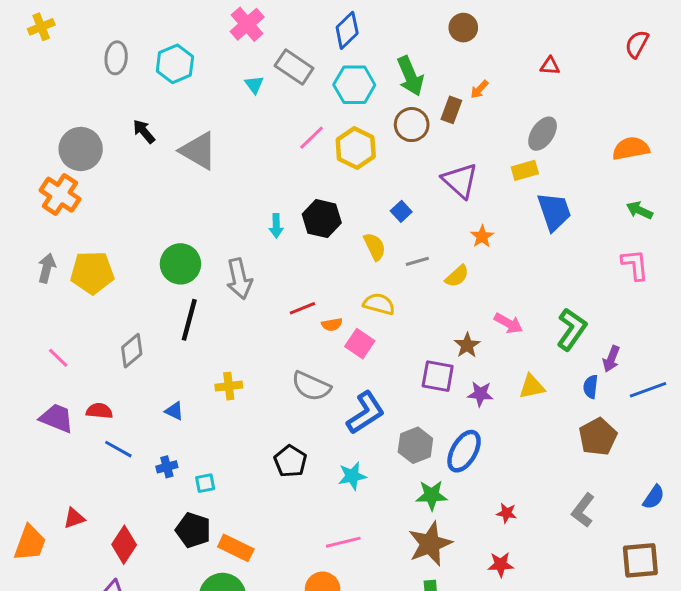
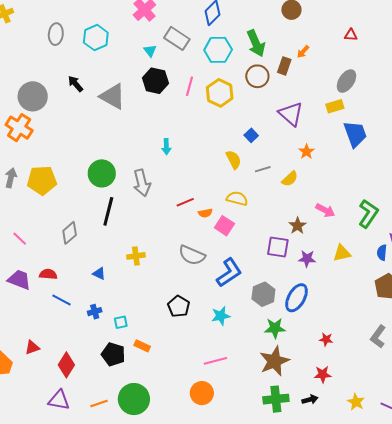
pink line: (312, 138) -> (190, 86), turned -30
black hexagon: (322, 219) -> (155, 81), moved
orange rectangle: (236, 548) -> (142, 346), moved, size x0.7

